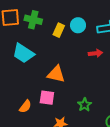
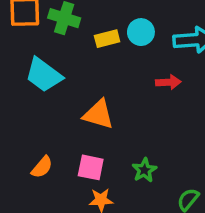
yellow rectangle: (59, 30) -> (107, 39), turned 48
pink square: (47, 98) -> (91, 167), moved

